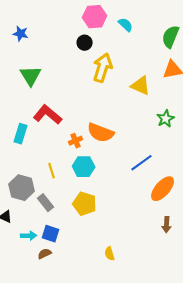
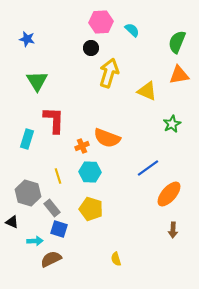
red L-shape: (48, 115) -> (54, 120), turned 52
blue square: (51, 234) -> (59, 229), moved
brown semicircle: (45, 254) -> (51, 259), size x1.5

